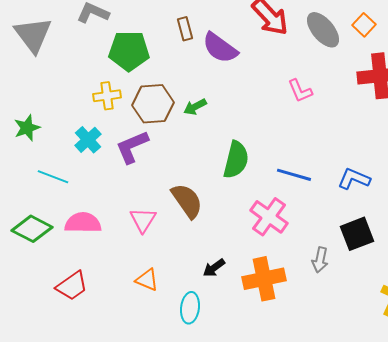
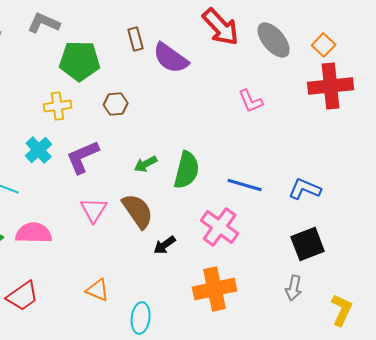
orange square: (364, 25) -> (324, 45), moved
brown hexagon: (153, 104) -> (116, 104), moved, size x0.6
green arrow: (195, 107) -> (146, 164), moved
pink triangle: (143, 220) -> (94, 210), moved
gray arrow: (320, 260) -> (294, 288), moved
black arrow: (214, 268) -> (165, 245), moved

